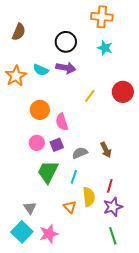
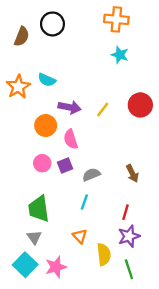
black circle: (66, 42) -> (52, 24), moved
purple arrow: (66, 68) -> (70, 107), moved
brown arrow: (106, 150) -> (132, 173), moved
green trapezoid: (48, 172) -> (39, 209), moved, turned -35
yellow semicircle: (89, 197) -> (104, 254), moved

